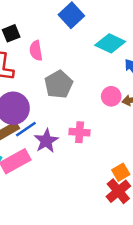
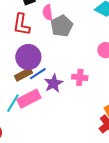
gray pentagon: (59, 84) -> (62, 26), moved

